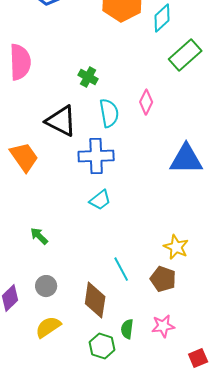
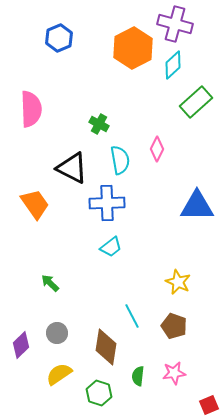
yellow star: (176, 247) -> (178, 282), moved
green hexagon: (102, 346) -> (99, 393), moved

